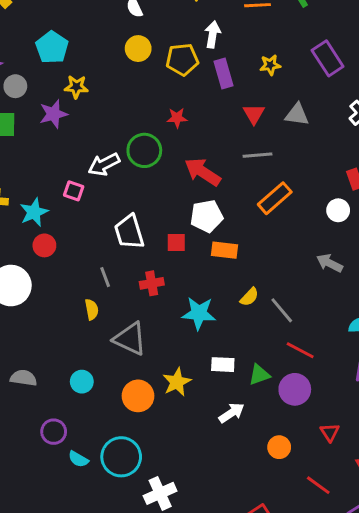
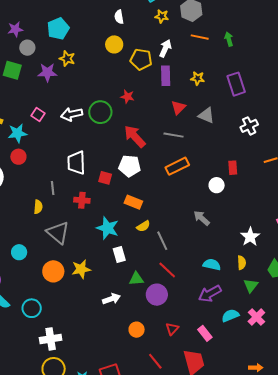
pink square: (74, 191) -> (38, 114), moved
orange rectangle: (224, 250) -> (133, 202), moved
white rectangle: (223, 365) -> (119, 254), moved, turned 56
cyan circle: (121, 457) -> (32, 308), size x0.7

